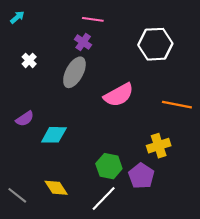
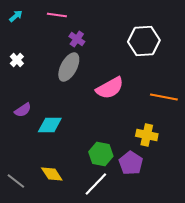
pink line: (93, 19) -> (57, 15), moved
white cross: (29, 60) -> (17, 60), moved
yellow cross: (159, 146) -> (147, 135), turned 30

